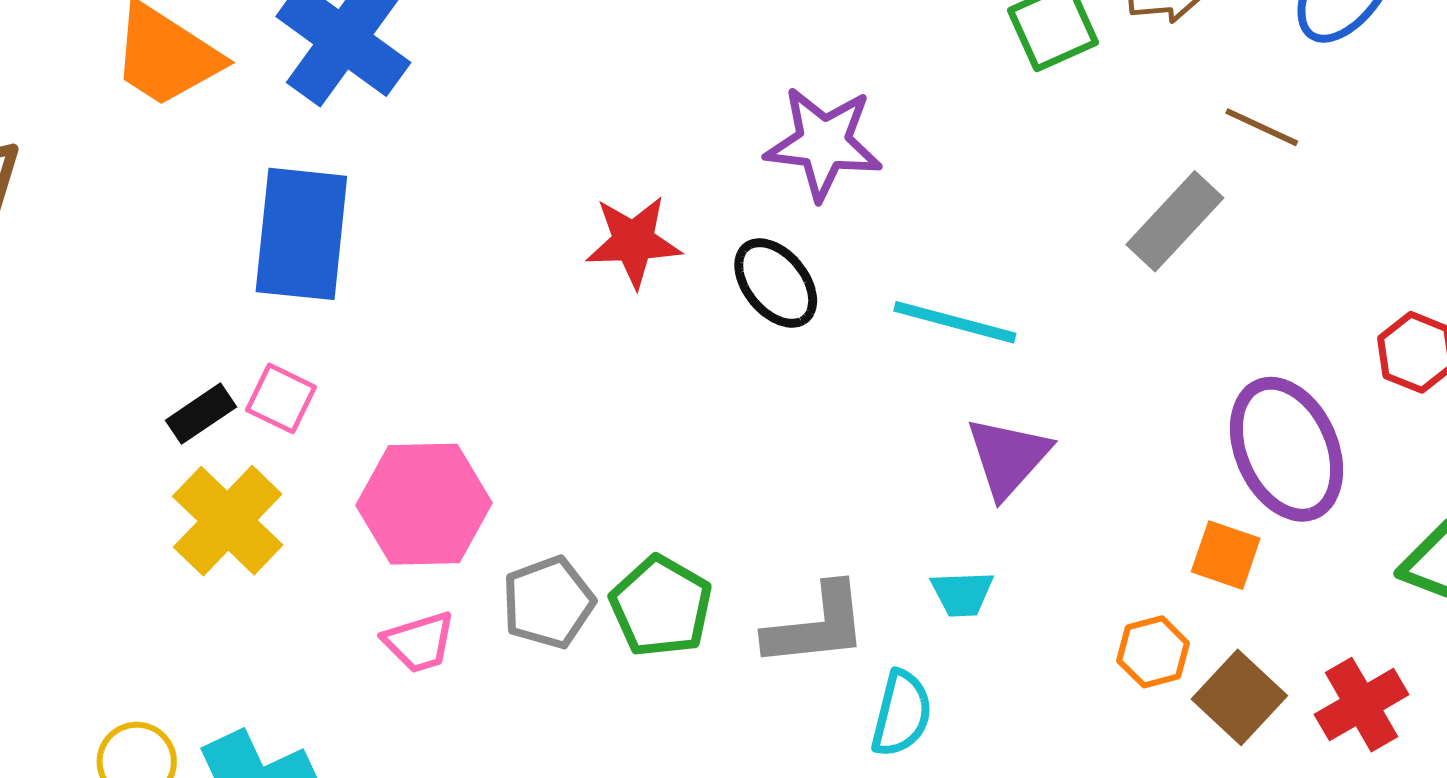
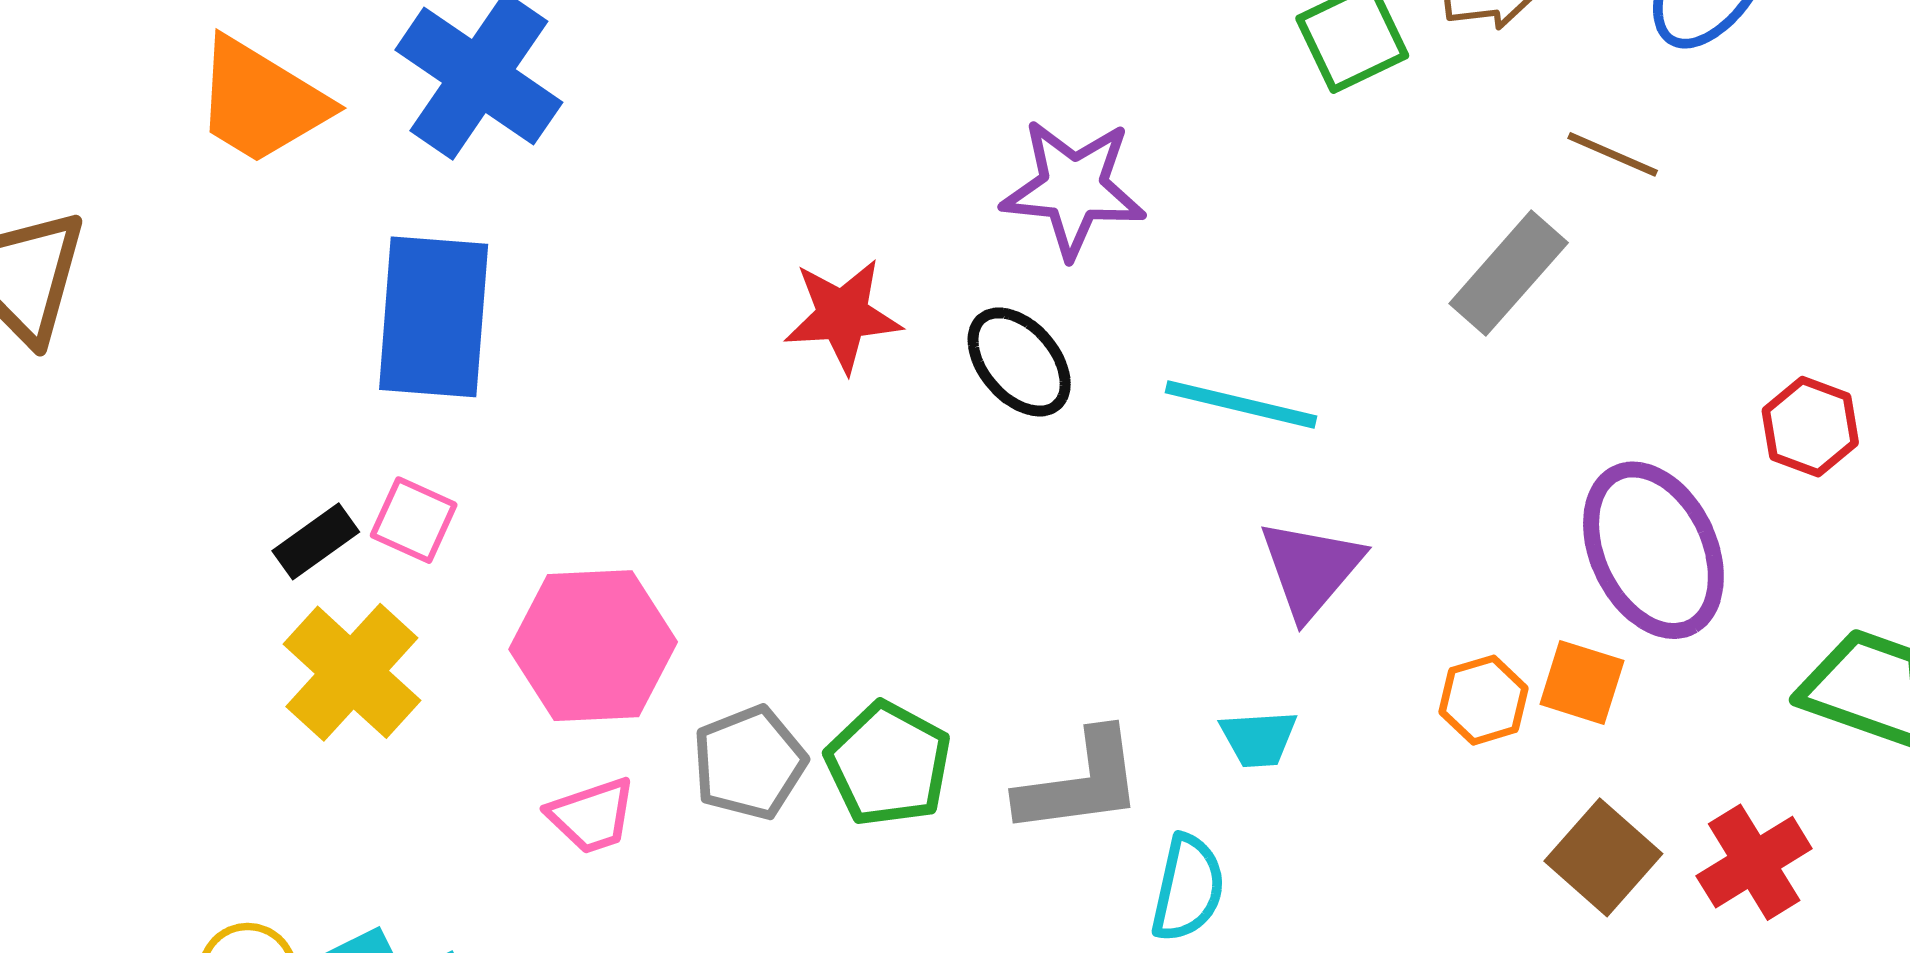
orange hexagon: (1153, 652) -> (1484, 700), moved

